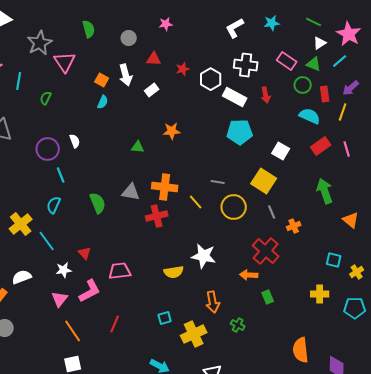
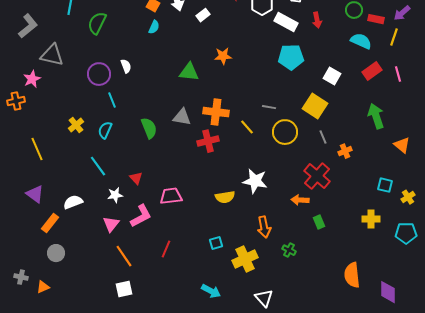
red rectangle: (325, 94) -> (376, 19), turned -70
green semicircle: (46, 98) -> (97, 23), size x1.6
green triangle: (138, 147) -> (189, 72), size x1.5
yellow cross: (21, 224) -> (76, 125), moved, size x0.7

